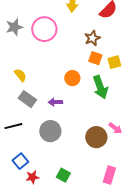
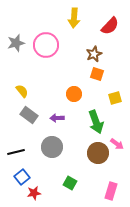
yellow square: (114, 62) -> (115, 98), moved
green arrow: (100, 87) -> (96, 122), moved
black line: (13, 126) -> (16, 152), moved
green square: (63, 175) -> (70, 183), moved

